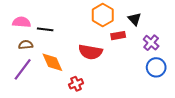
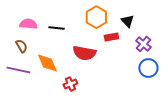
pink semicircle: (22, 22) -> (28, 24), moved
black line: (45, 29) -> (56, 28), moved
brown semicircle: (26, 45) -> (21, 46), turned 64
purple line: (23, 69) -> (18, 70), turned 65

